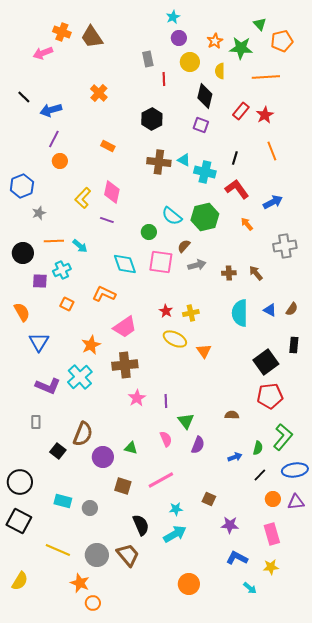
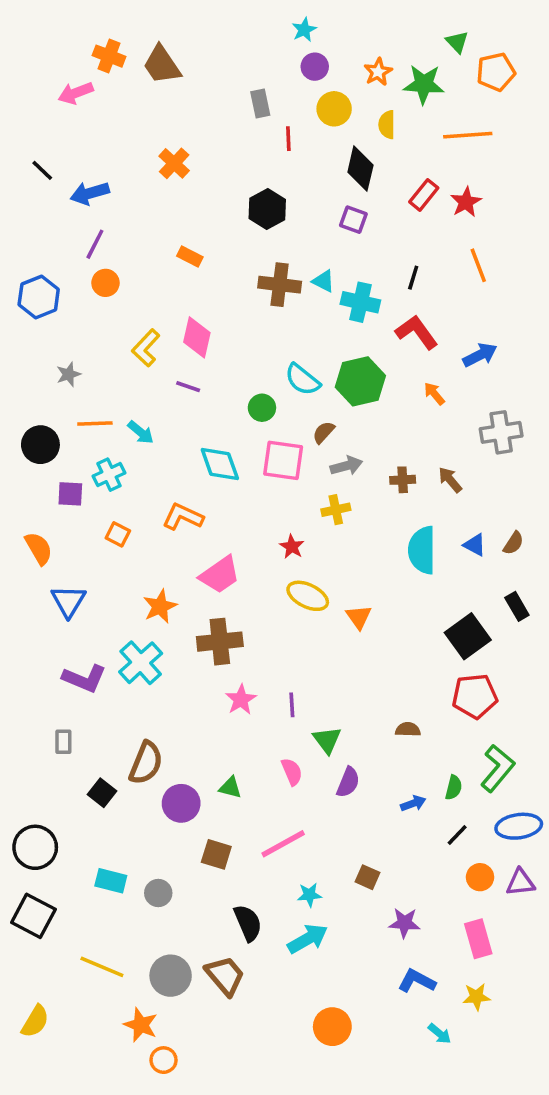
blue hexagon: (22, 186) -> (39, 297), moved
yellow cross: (191, 313) -> (336, 510), moved
black rectangle: (294, 345) -> (517, 606), turned -35

